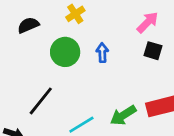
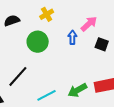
pink arrow: (148, 22) -> (89, 24), moved
blue arrow: (102, 53) -> (72, 37), moved

